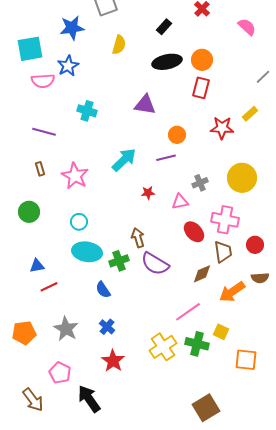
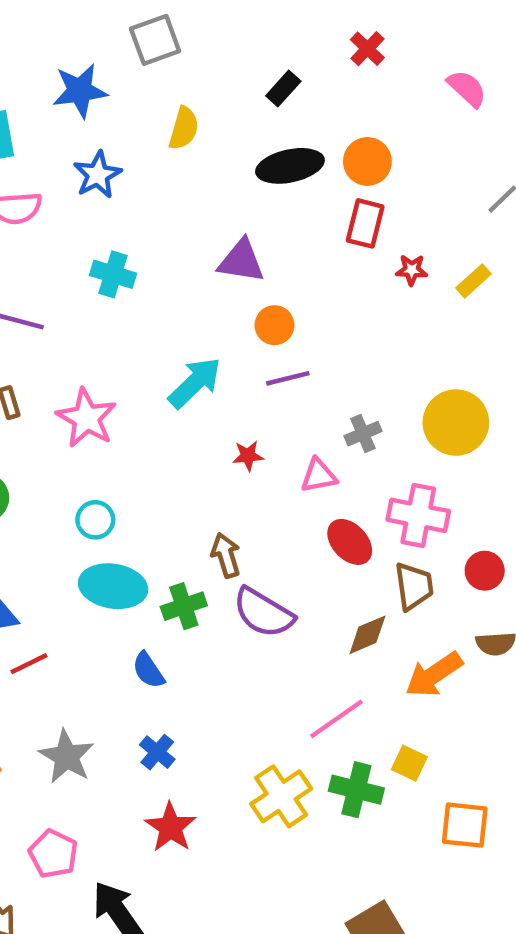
blue star: (68, 66) -> (98, 175), moved
red star: (222, 128) -> (412, 270), moved, size x0.6
orange circle: (177, 135) -> (275, 325), moved

